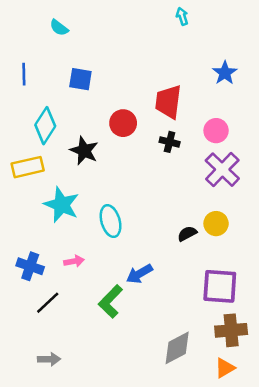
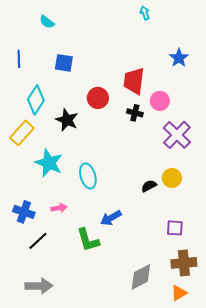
pink circle: (216, 131) -> (160, 101), moved
yellow rectangle: (28, 167) -> (22, 133), turned -35
purple square: (220, 286) -> (175, 228), size x0.6
green L-shape: (111, 301) -> (88, 240), turned -60
gray arrow: (49, 359) -> (39, 286), size x1.5

